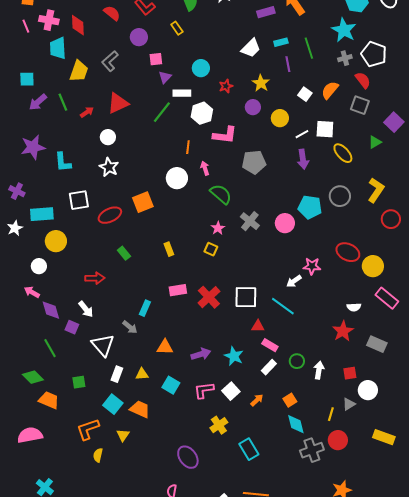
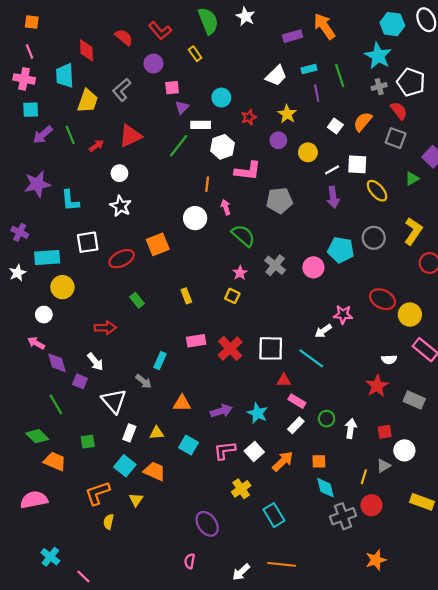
pink cross: (49, 20) -> (24, 79), moved
orange arrow: (257, 400) -> (283, 461), size x1.5
orange square: (290, 400) -> (319, 461), turned 32

